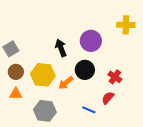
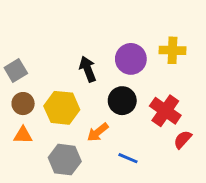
yellow cross: (126, 25) -> (173, 50), moved
red cross: (115, 77) -> (165, 111), size x1.5
orange arrow: (66, 83) -> (98, 132), moved
red semicircle: (108, 98) -> (183, 139), moved

